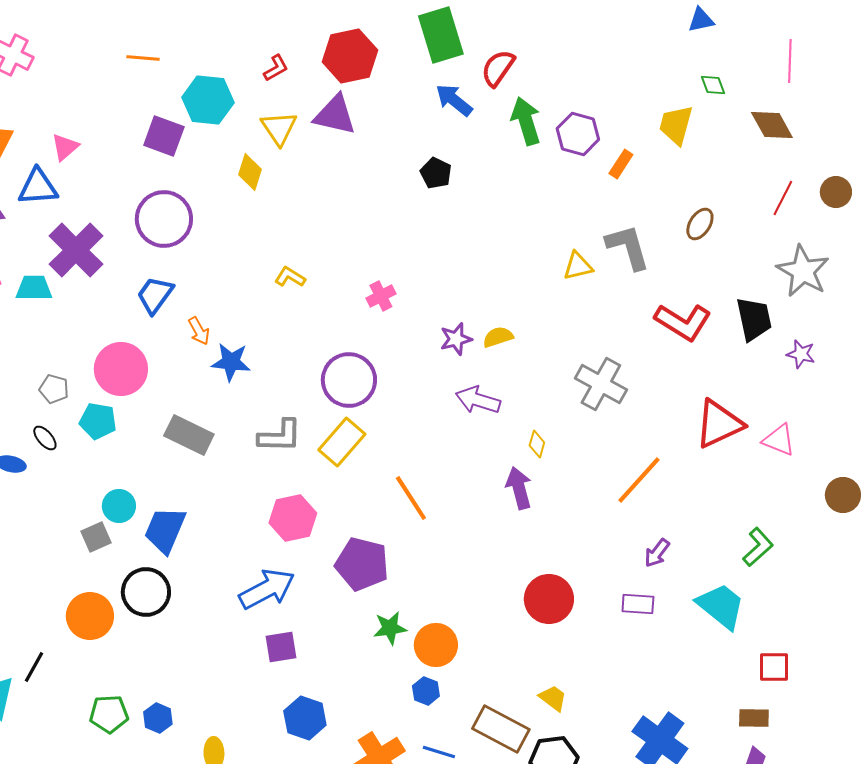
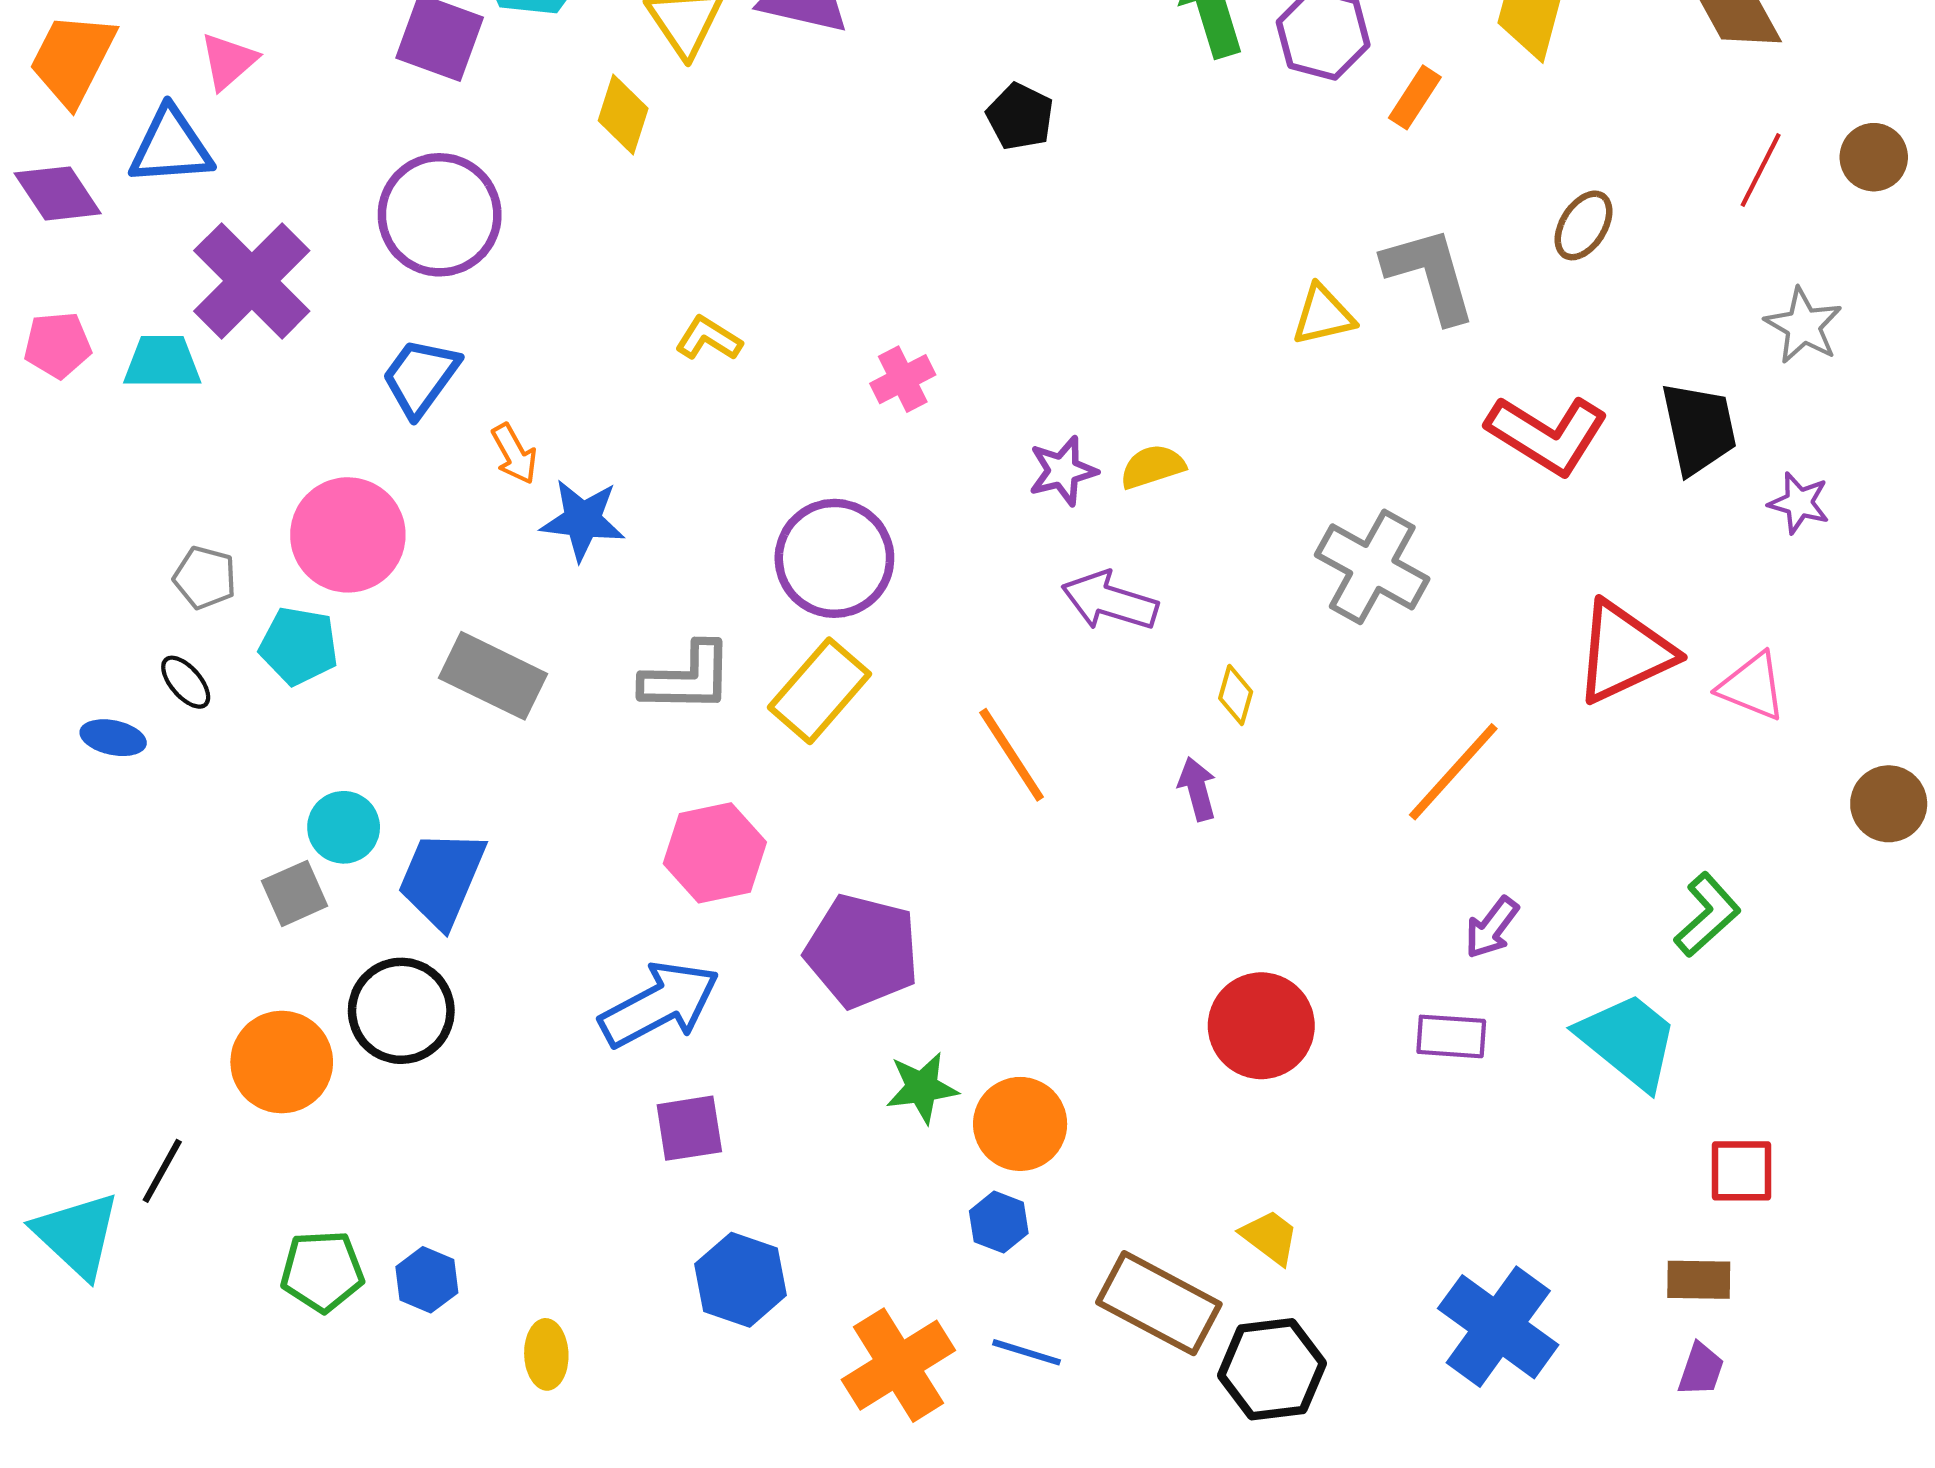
gray star: (803, 271) -> (1803, 326), size x0.7
purple arrow: (519, 488) -> (1197, 789), size x0.7
orange line: (411, 498) -> (1012, 755), moved

